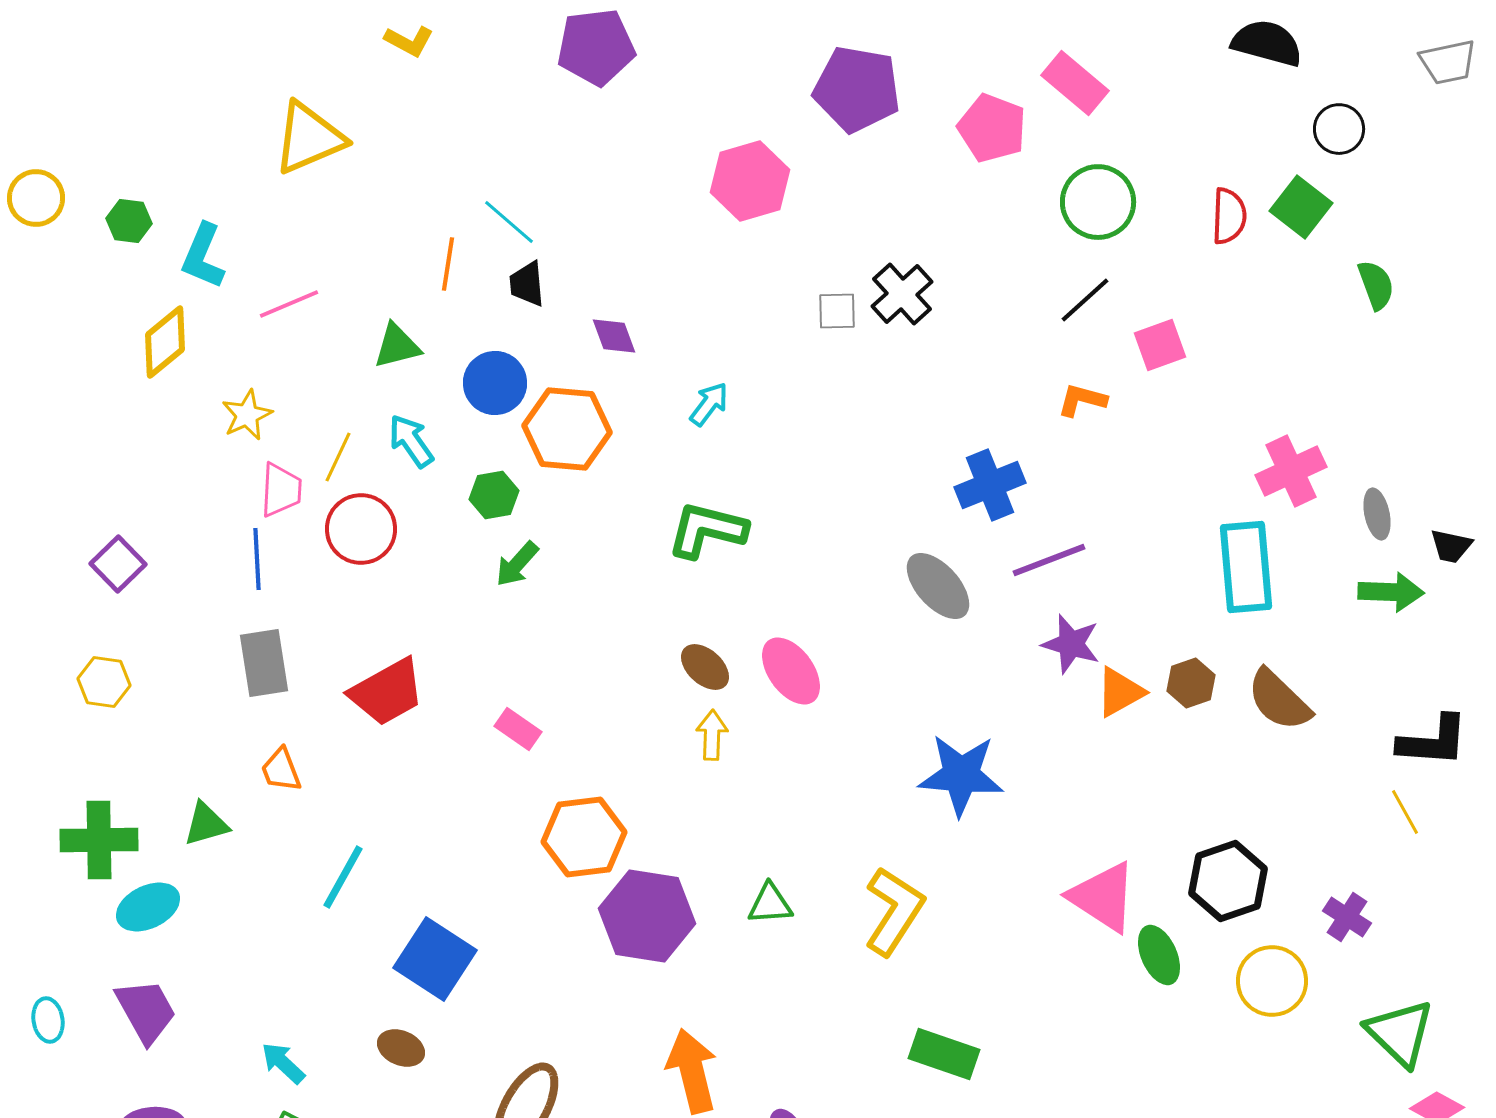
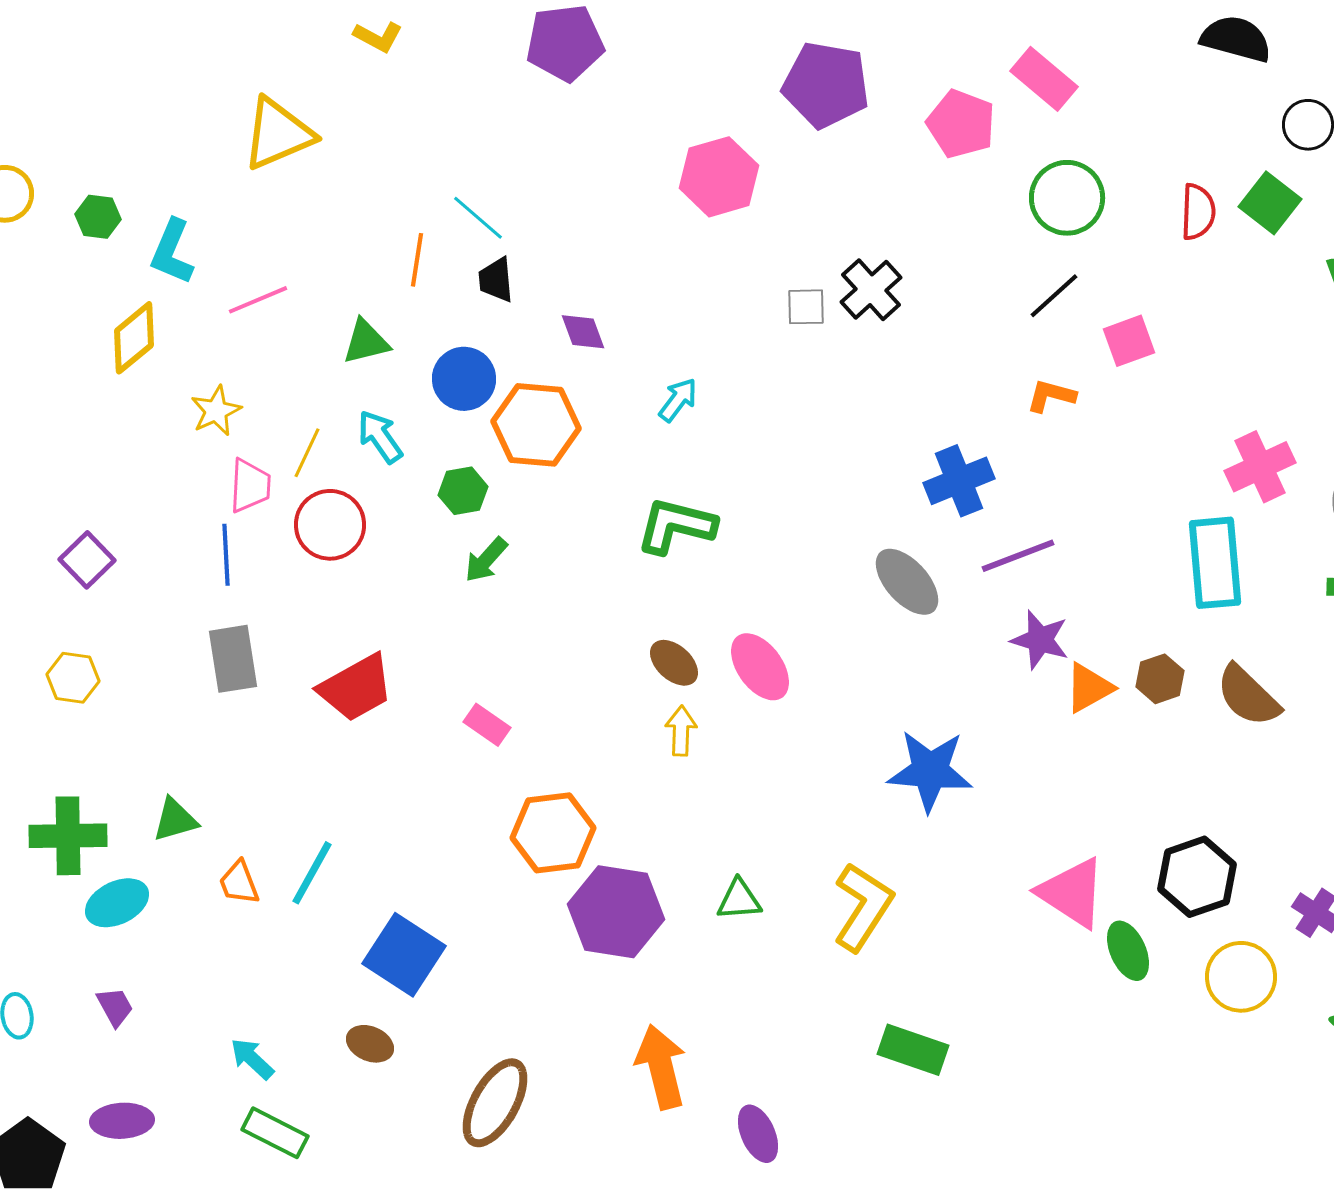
orange trapezoid: (281, 770) -> (239, 883), moved
purple trapezoid: (146, 1011) -> (115, 1007), size x0.6

